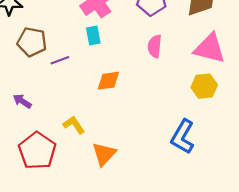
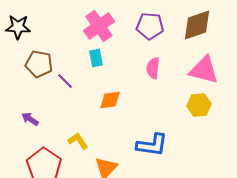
purple line: (60, 60) -> (65, 81), turned 66
blue L-shape: (183, 137) -> (152, 145), moved, turned -112

